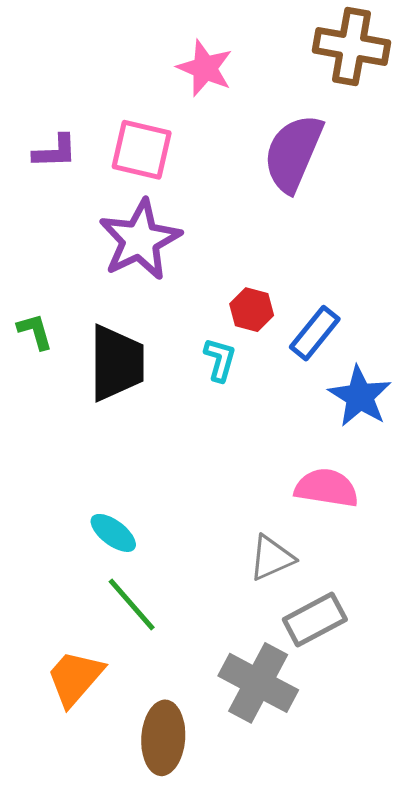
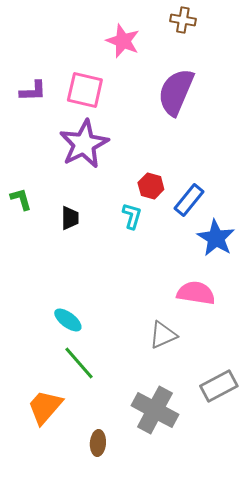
brown cross: (351, 46) -> (183, 20), moved, size x0.6
black trapezoid: (117, 363) -> (70, 218), size x0.5
gray rectangle: (315, 620) -> (219, 386), moved
brown ellipse: (163, 738) -> (98, 443), size x0.6

